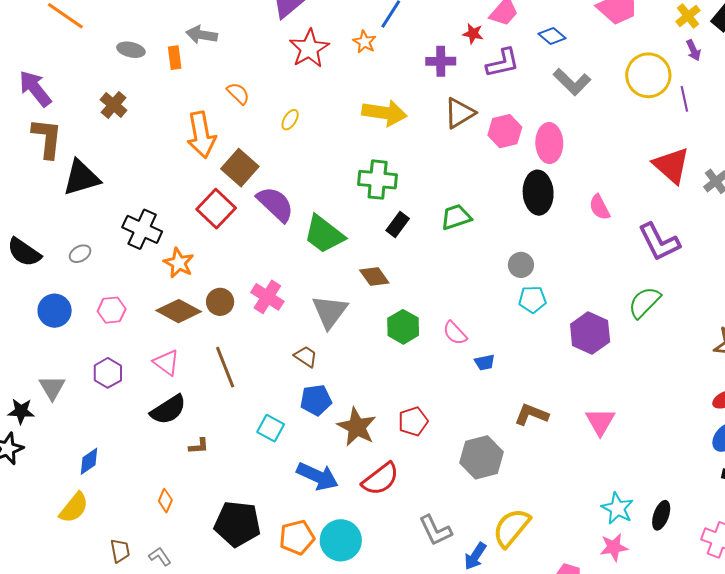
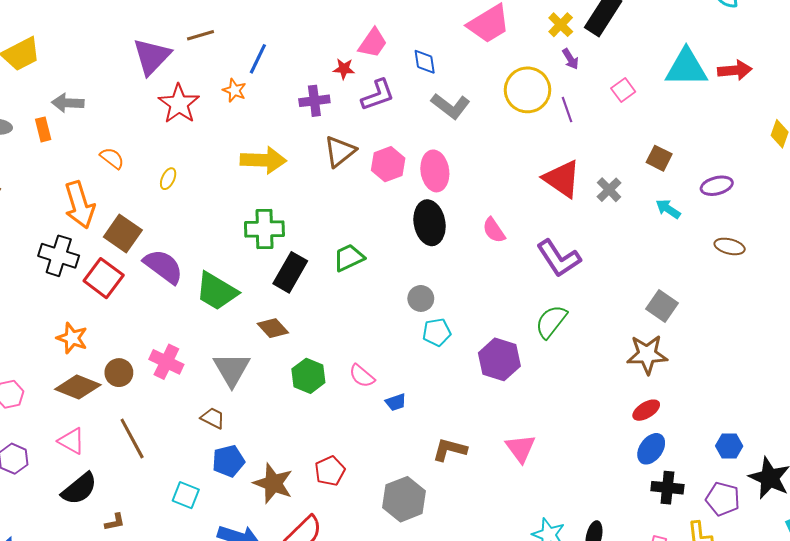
blue diamond: (552, 36) -> (425, 62), turned 48
black rectangle: (398, 224) -> (290, 272), size x1.5
black cross: (142, 229) -> (59, 256), moved

